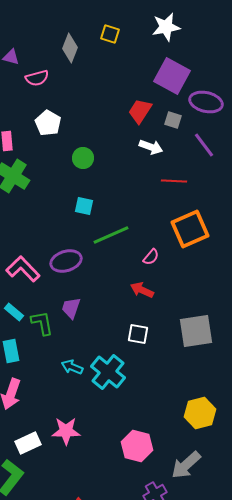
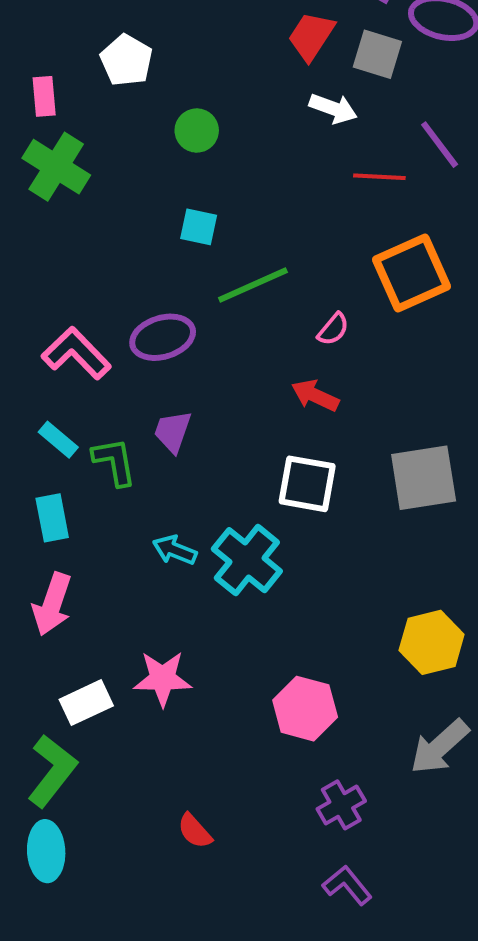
gray square: (173, 120) -> (377, 54), size x1.4
purple line: (204, 145) -> (440, 145), moved
white square: (138, 334) -> (307, 484), size x1.4
gray arrow: (186, 465) -> (440, 747), moved

